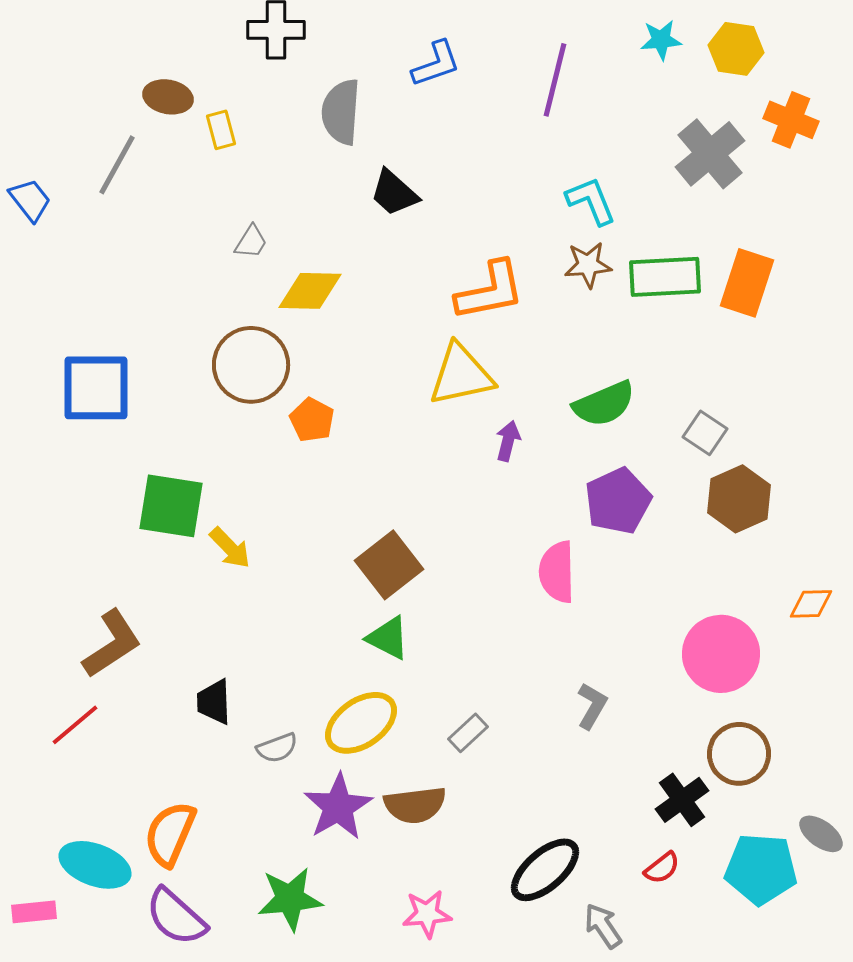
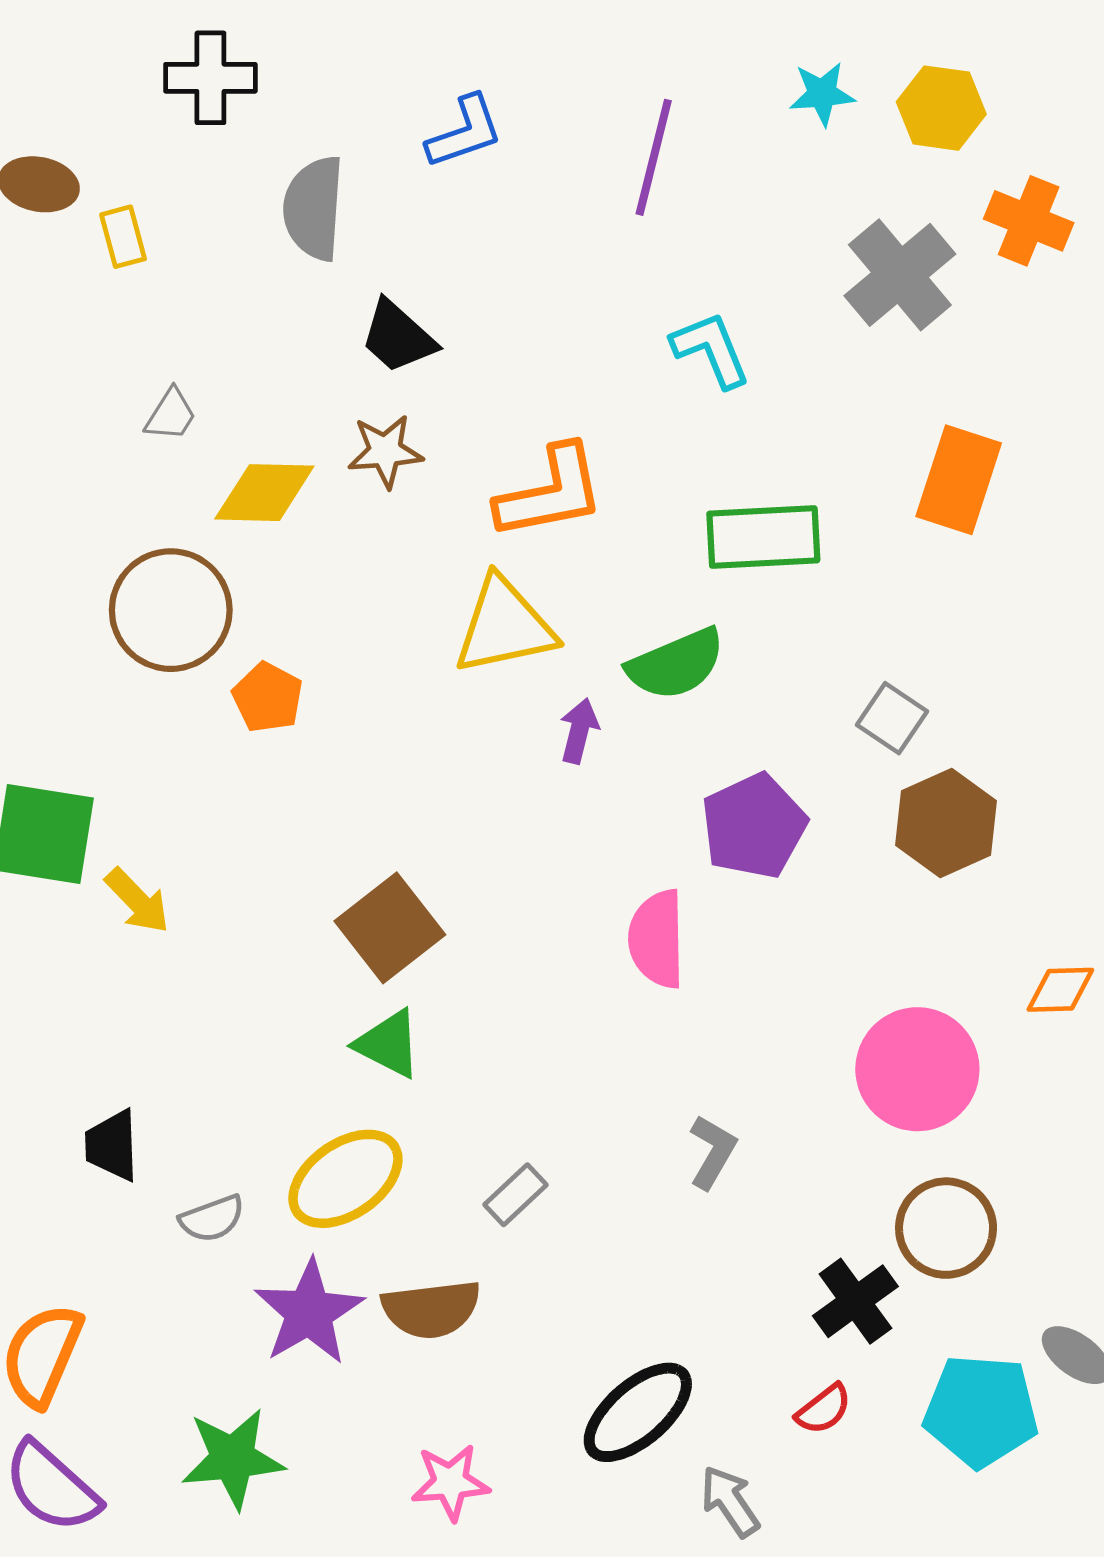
brown star: (588, 265) -> (385, 451), moved
green rectangle: (665, 277) -> (763, 537), moved
green semicircle: (604, 404) -> (676, 664), moved

